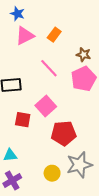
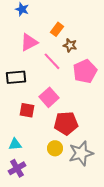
pink triangle: (25, 36) -> (29, 42), moved
brown star: (84, 55) -> (70, 45), moved
yellow circle: (52, 173) -> (55, 148), moved

